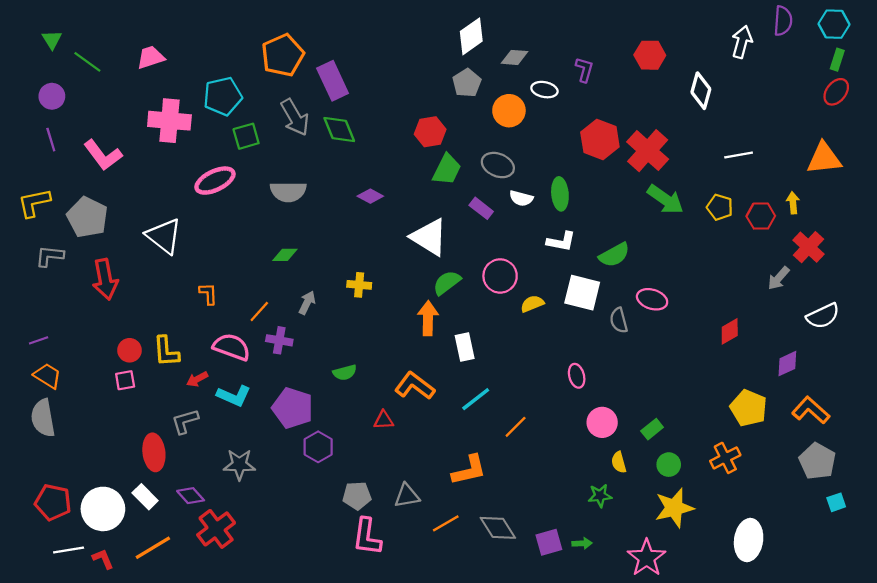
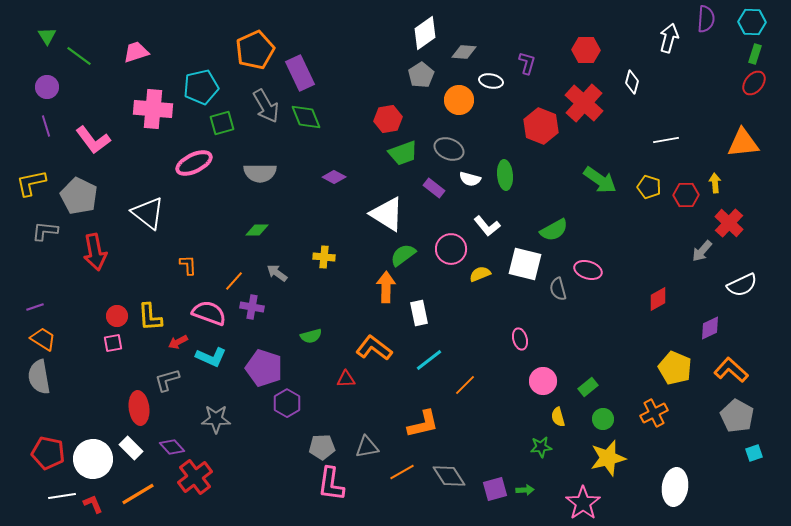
white diamond: (701, 91) -> (632, 82), size x0.7
red cross: (648, 151) -> (584, 103), moved
green trapezoid: (447, 169) -> (403, 153), turned 44
white L-shape: (561, 242) -> (487, 226), moved, turned 40
gray arrow: (307, 303) -> (277, 273), turned -80

